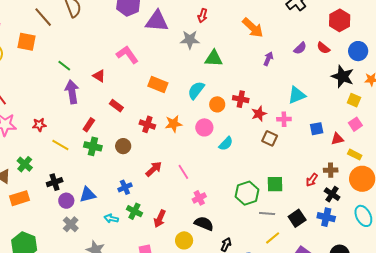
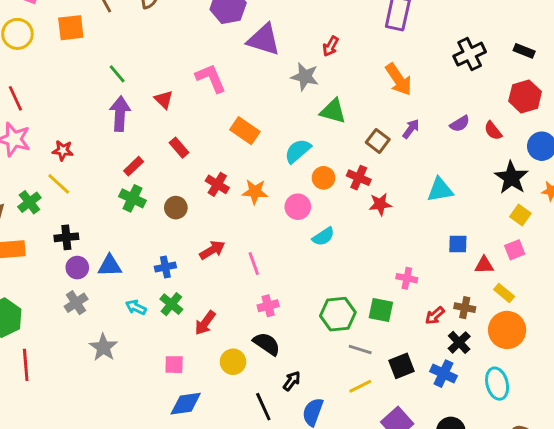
orange square: (26, 42) -> (71, 28), turned -30
pink cross: (284, 119) -> (407, 278), moved
brown square: (270, 138) -> (378, 141), moved
yellow line: (60, 145) -> (59, 184), moved

